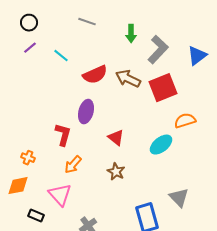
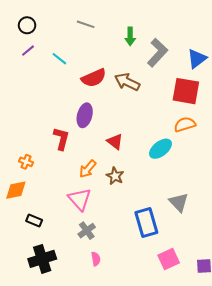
red square: (163, 88) -> (186, 91), moved, turned 32
orange arrow: (73, 165) -> (88, 169), moved
pink triangle: (60, 195) -> (80, 199), moved

